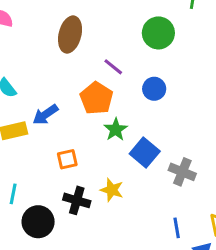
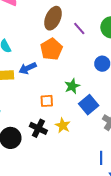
purple line: (113, 67) -> (79, 29), moved
orange pentagon: (96, 98) -> (51, 49), moved
orange square: (67, 159) -> (47, 101), moved

